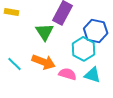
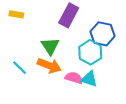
green triangle: (45, 32) -> (50, 46), moved
cyan triangle: (93, 75) -> (89, 79), moved

